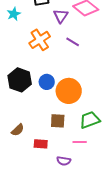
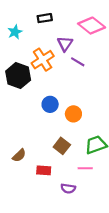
purple triangle: (61, 16) -> (65, 44), moved
black hexagon: (20, 80) -> (18, 76), moved
orange circle: (69, 91) -> (73, 114), size x0.6
brown square: (58, 121) -> (62, 146), turned 35

